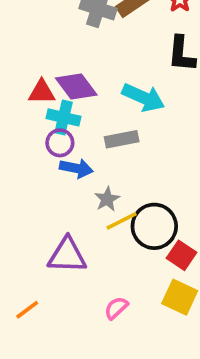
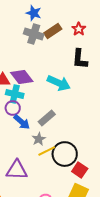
gray rectangle: (122, 139) -> (47, 118), moved, turned -30
blue arrow: (76, 168) -> (22, 122), turned 30

